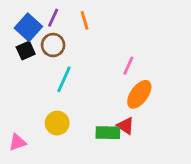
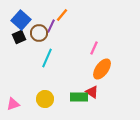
purple line: (53, 18) -> (51, 26), moved
orange line: (85, 20) -> (62, 15), turned 56
yellow circle: (57, 123) -> (45, 99), moved

